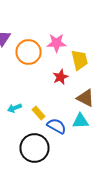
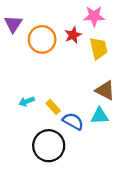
pink star: (56, 43) -> (94, 16), moved
red star: (60, 77) -> (73, 35), moved

